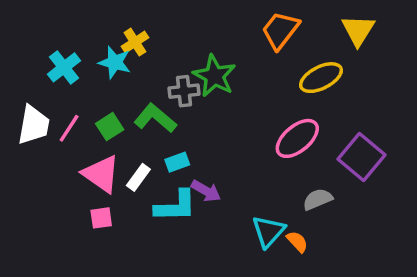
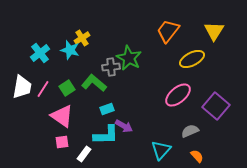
white rectangle: (138, 177) -> (84, 154), moved
orange semicircle: (297, 242) -> (197, 156), moved

